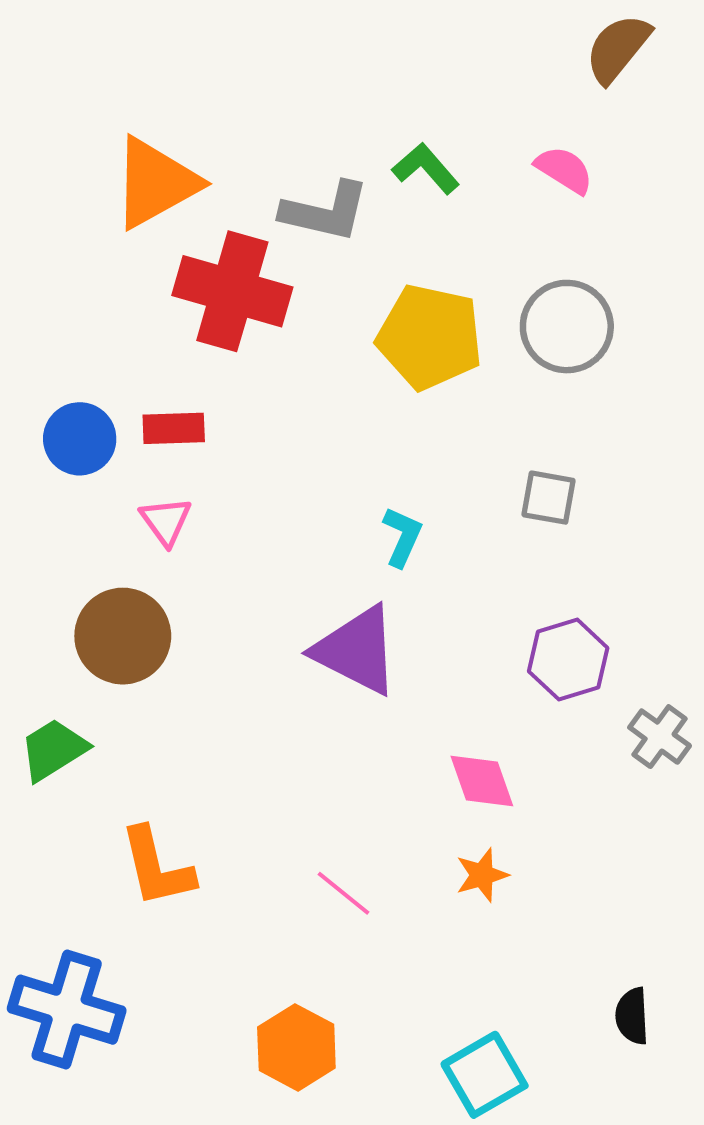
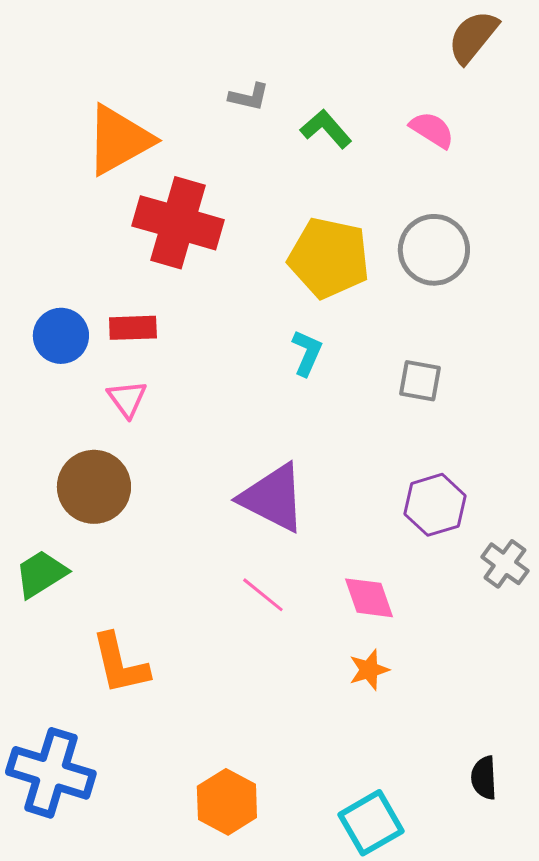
gray L-shape: (325, 212) -> (249, 97), moved, size x0.6
cyan L-shape: (402, 537) -> (307, 353), moved
pink line: (343, 893) -> (263, 595), moved

